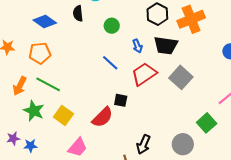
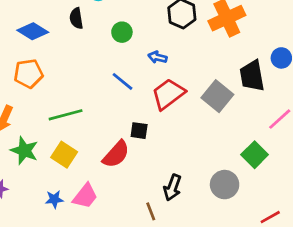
black trapezoid: (166, 45) -> (252, 76), moved, turned 75
blue arrow: (137, 46) -> (157, 57), turned 128
green line: (48, 84) -> (66, 115), moved, turned -40
blue star: (30, 146) -> (54, 199), moved

